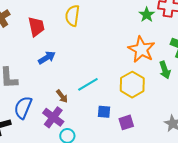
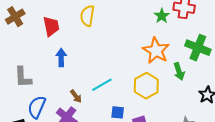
blue arrow: (47, 58) -> (61, 57), turned -60

